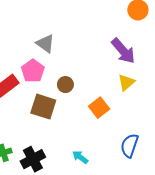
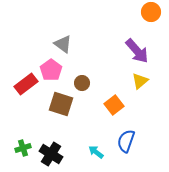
blue semicircle: (130, 146) -> (126, 141), moved
black cross: (33, 159) -> (51, 154), turned -30

